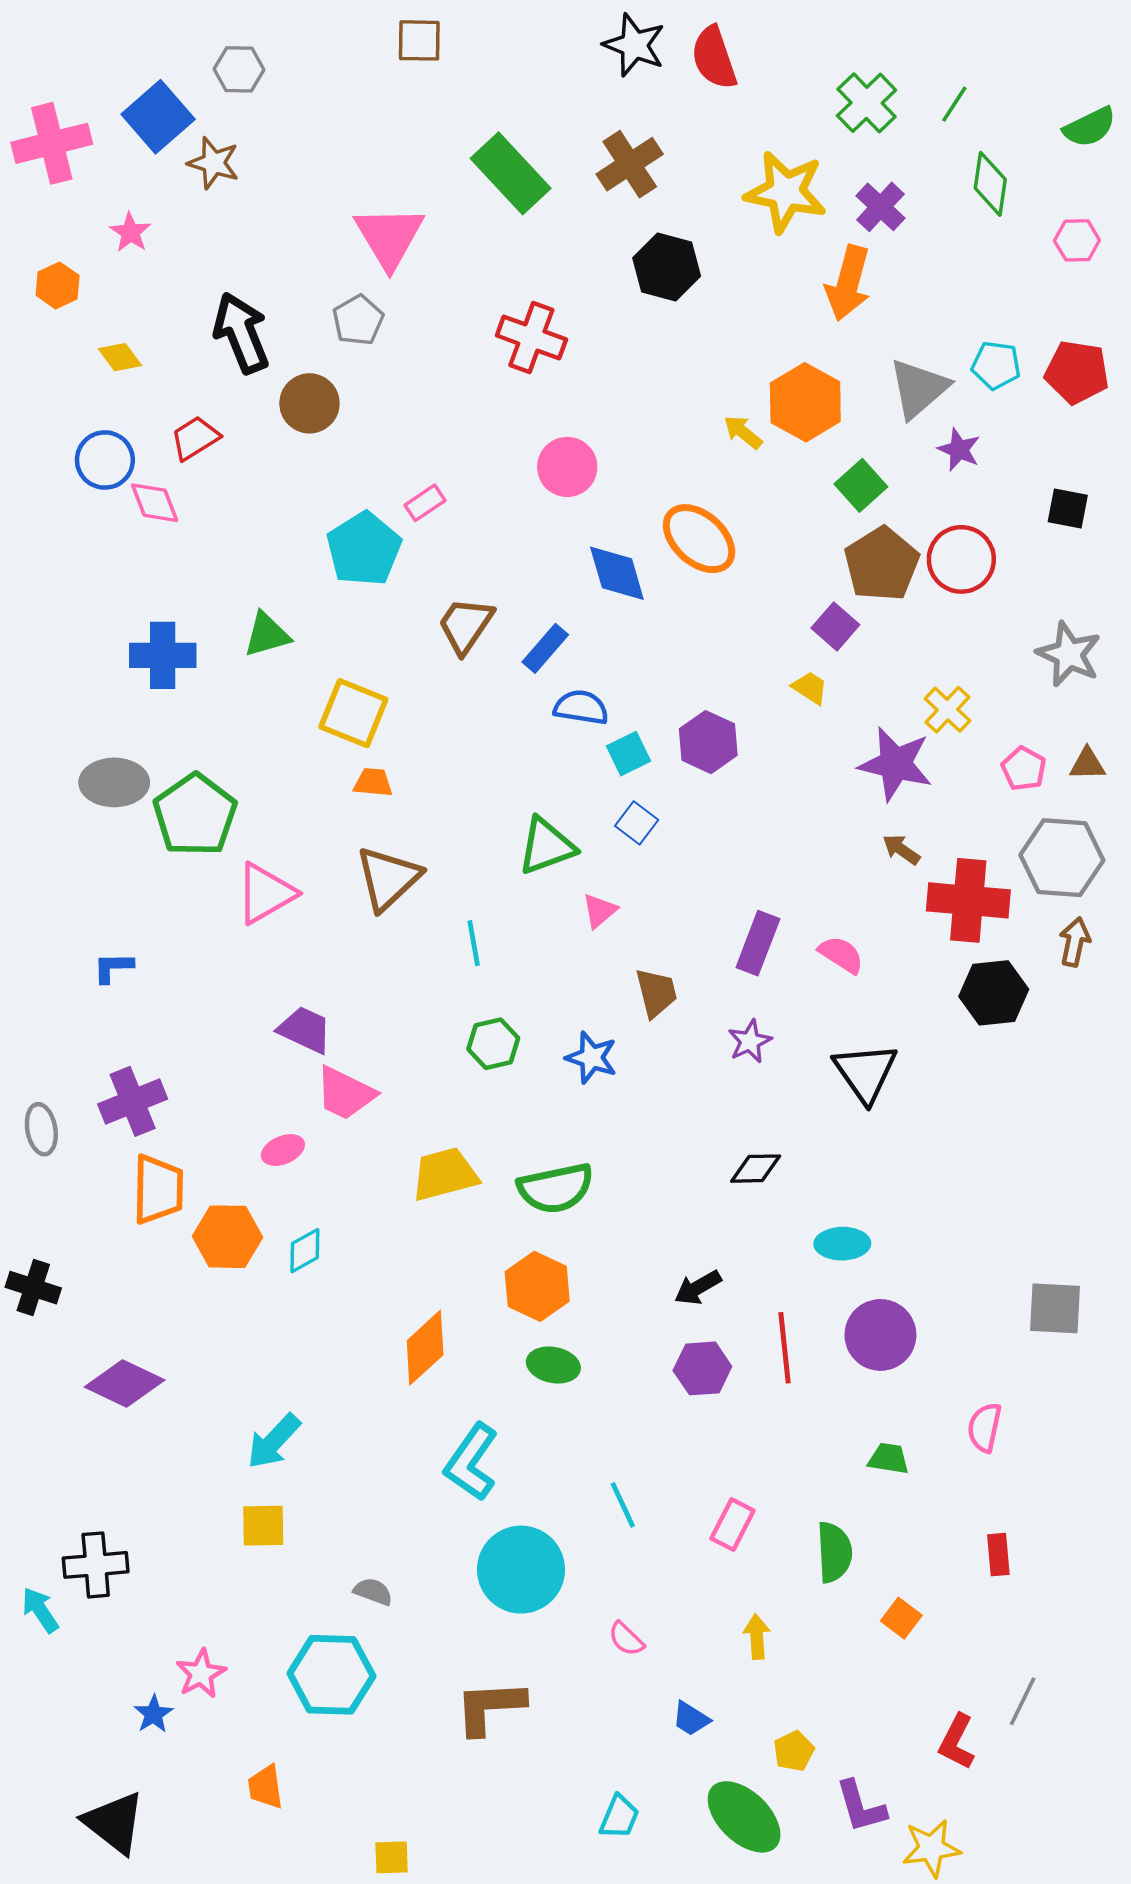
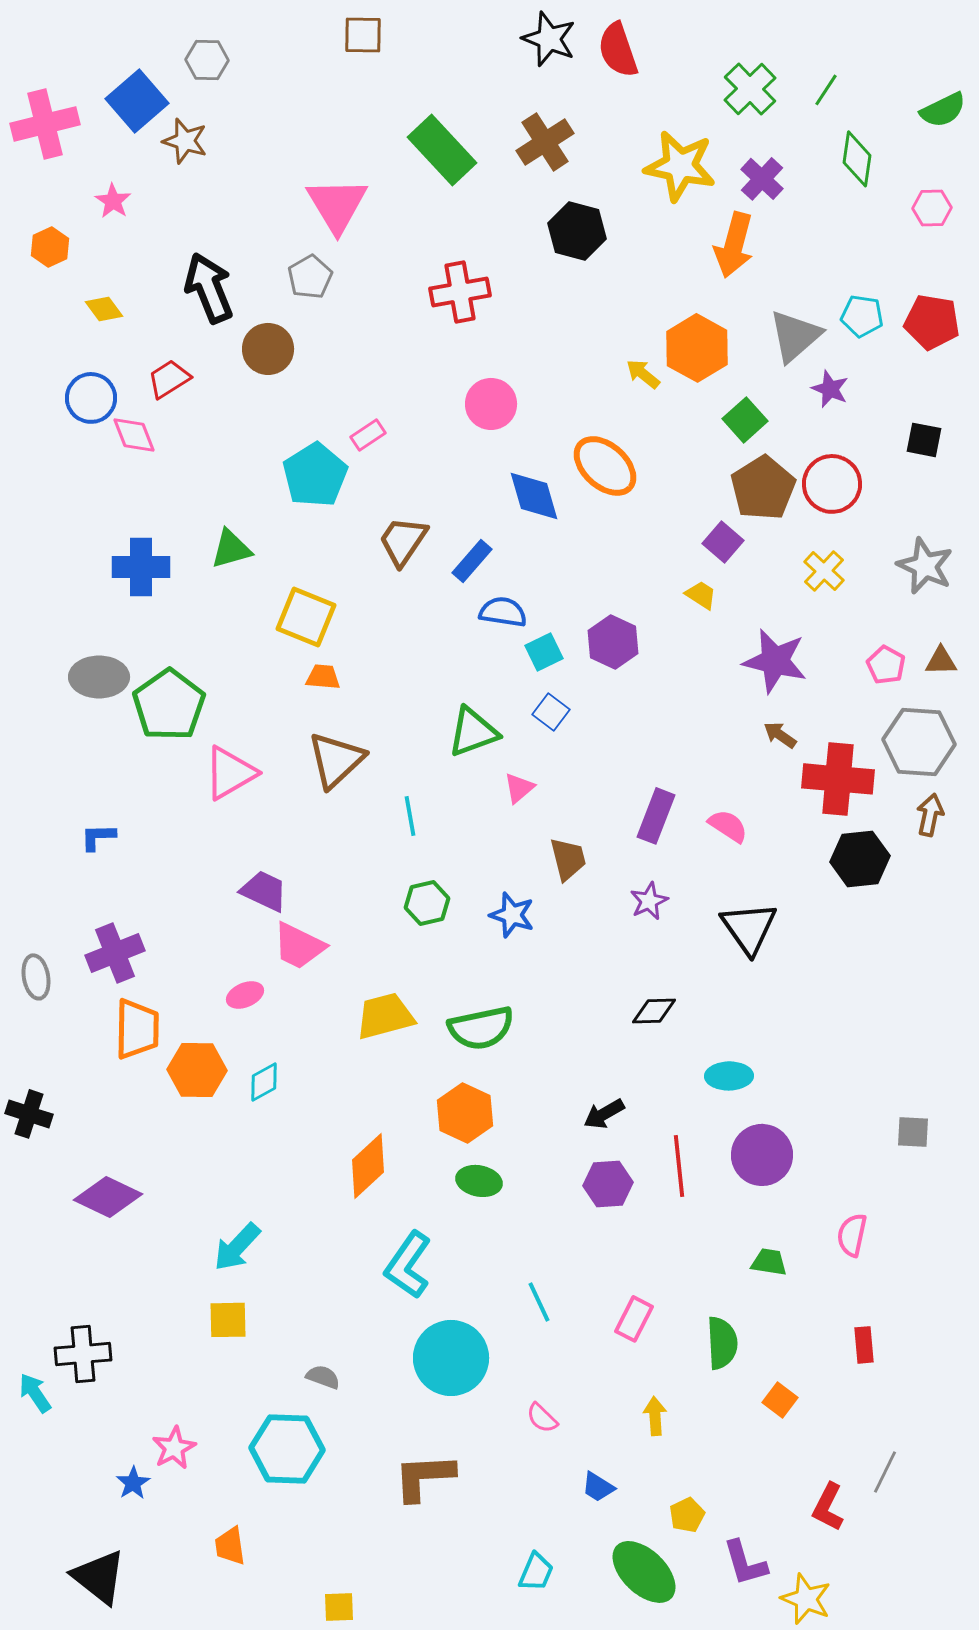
red cross: (531, 337) -> (460, 292), turned -30
yellow cross: (947, 710) -> (824, 571), moved
gray square: (1055, 1308) -> (913, 1132), size x0.7
yellow star: (931, 1848) -> (806, 1599), turned 30

